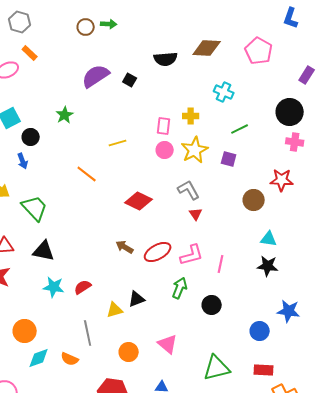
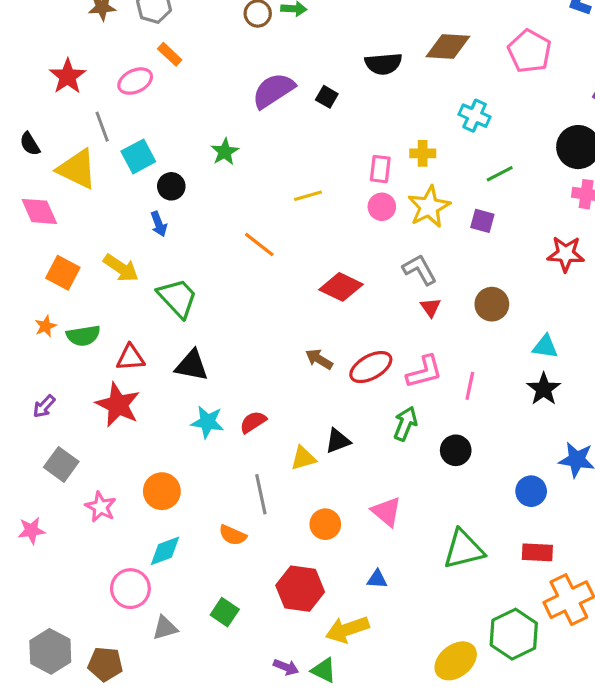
brown circle: (254, 200) -> (492, 304), moved
black star: (268, 266) -> (544, 389), turned 30
cyan diamond: (39, 358) -> (165, 551), moved

